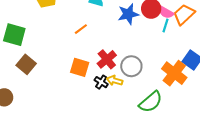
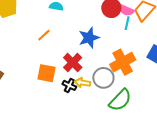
blue star: (128, 14) -> (89, 38), moved
gray circle: (131, 66) -> (103, 78), moved
orange cross: (174, 73) -> (123, 62), moved, turned 30

